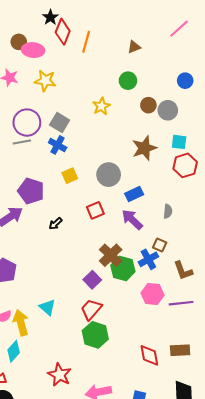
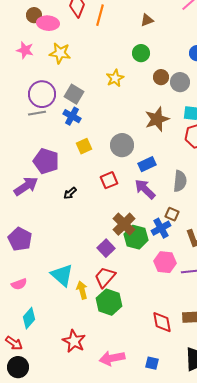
gray semicircle: (168, 211) -> (180, 181), size x1.5
cyan triangle: (47, 307) -> (62, 275), size x1.4
yellow arrow: (21, 323) -> (82, 290), moved, size x0.7

